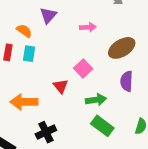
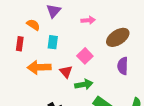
cyan rectangle: (29, 54) -> (53, 42), moved
green arrow: (96, 100) -> (84, 84), moved
orange arrow: (24, 102) -> (39, 67), moved

